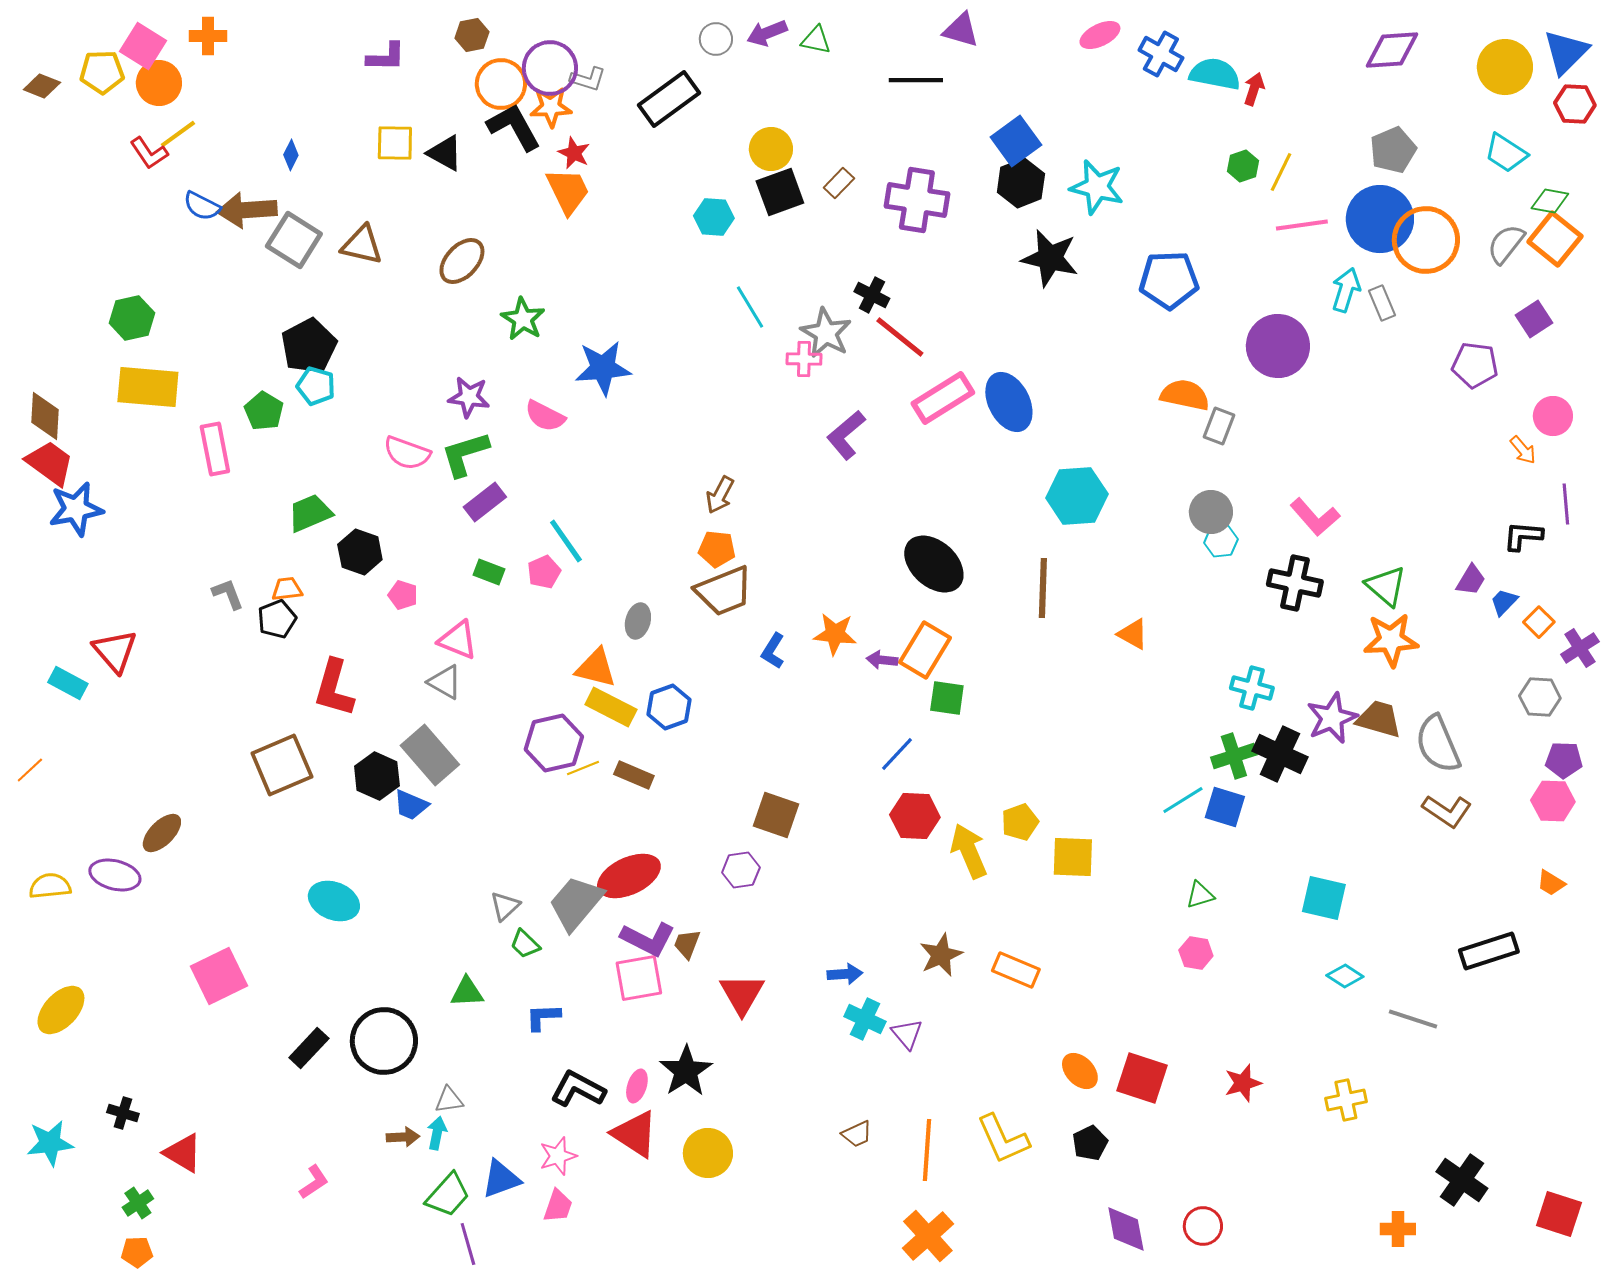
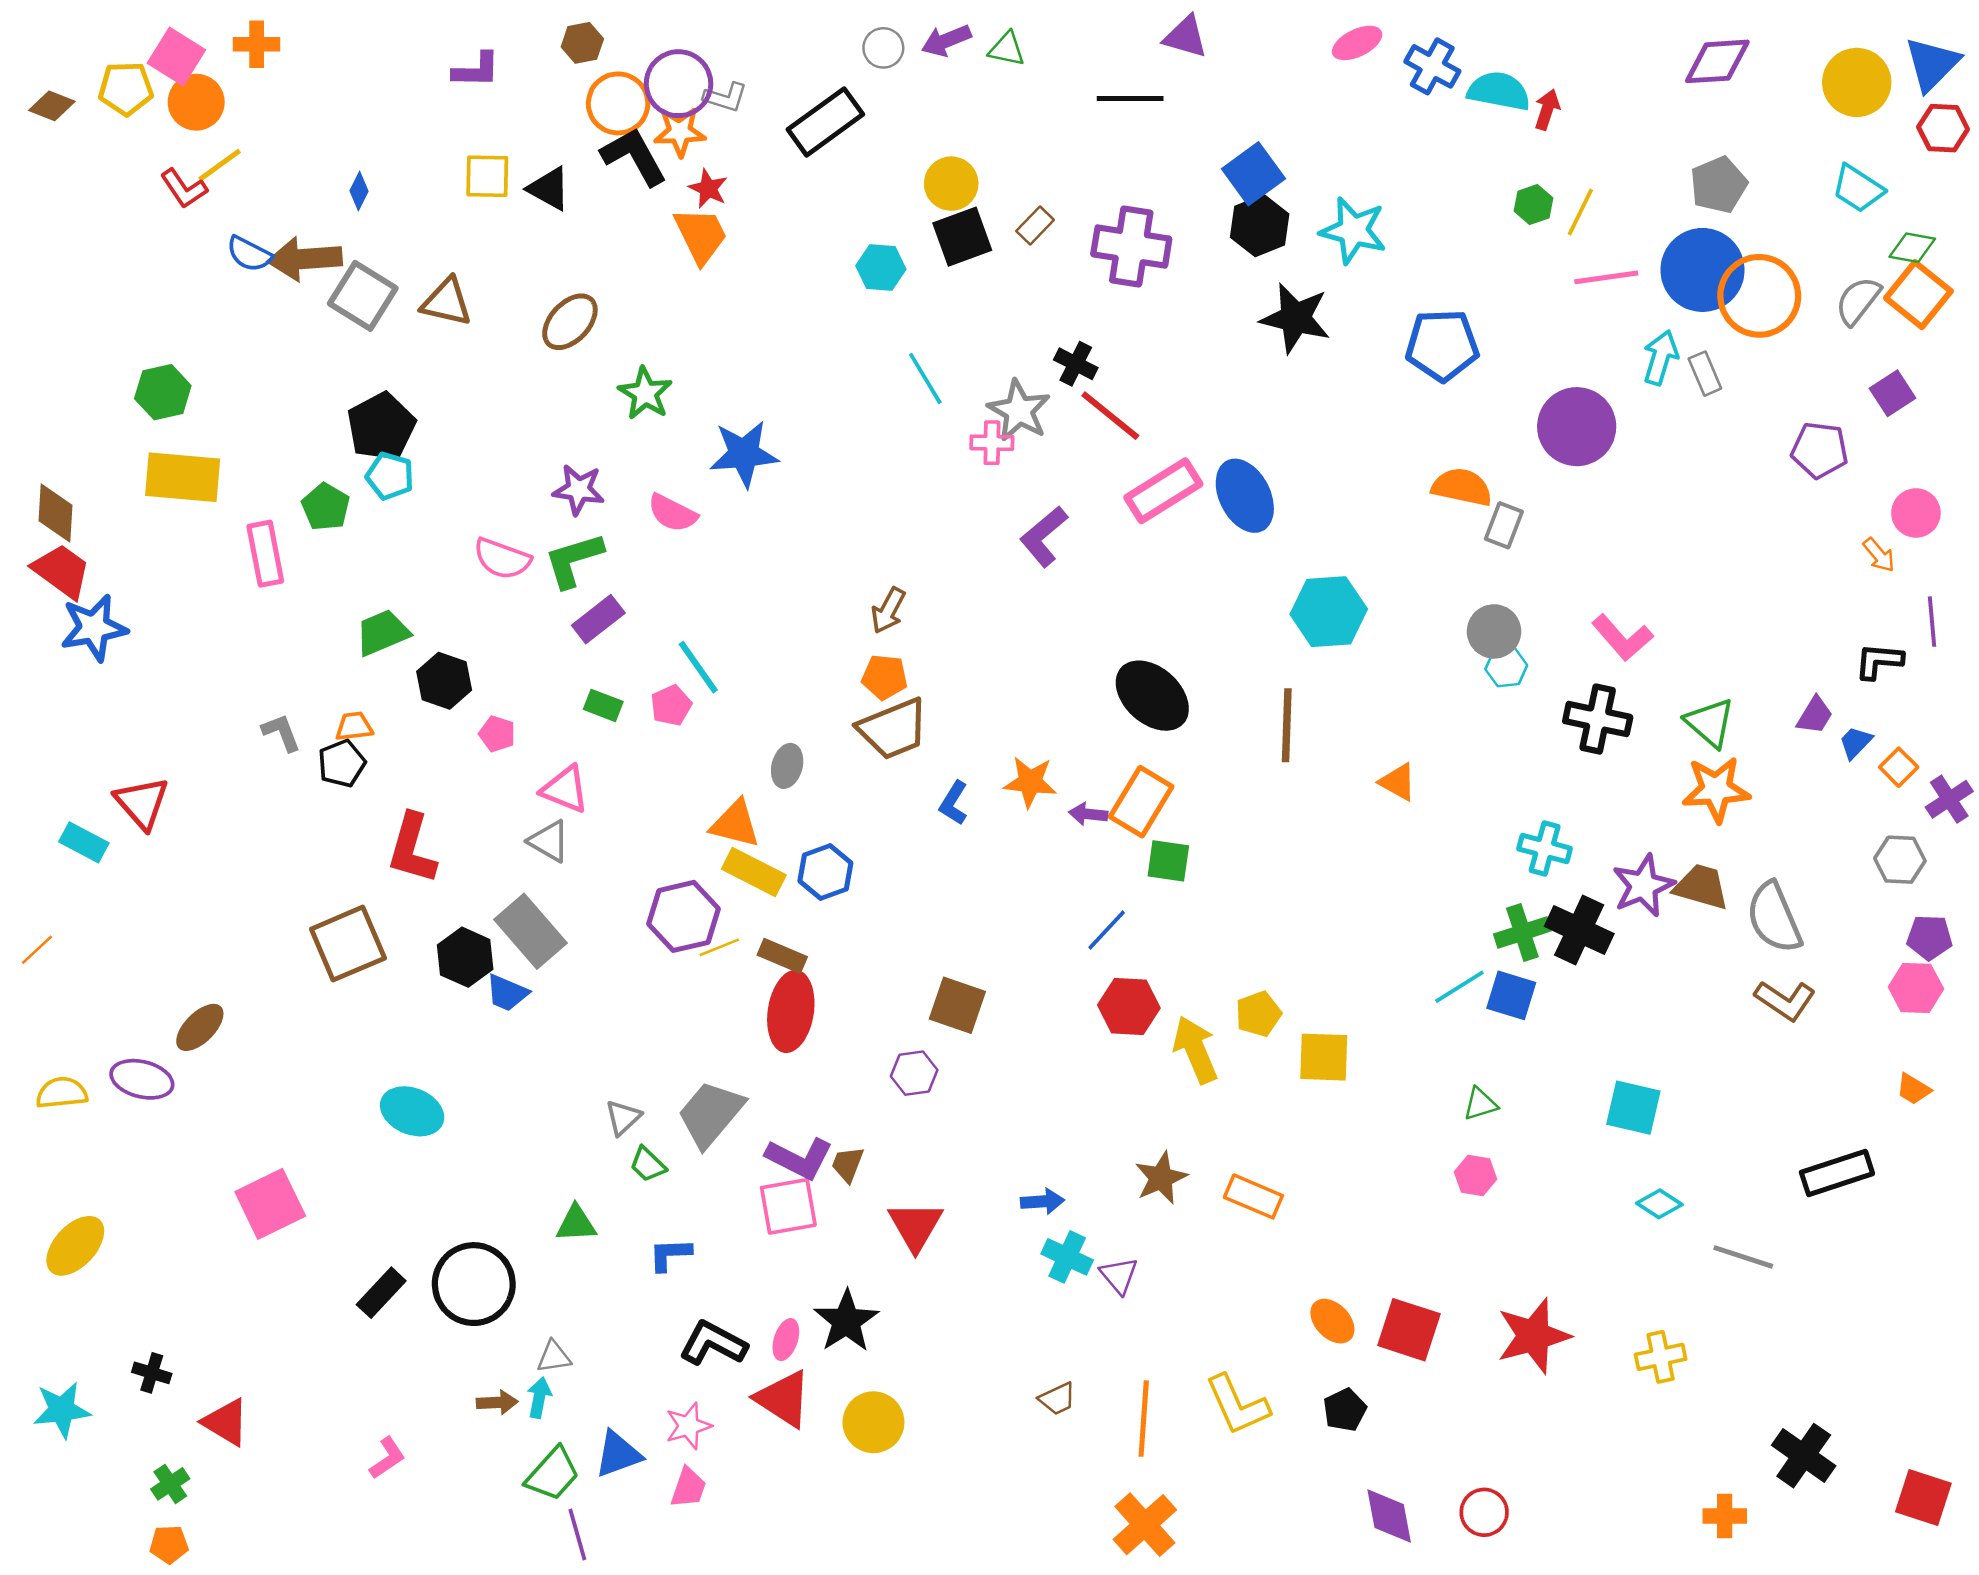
red ellipse: (629, 876) -> (791, 1011), moved, turned -56
red star: (1243, 1083) -> (1533, 1336), size x1.6

